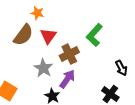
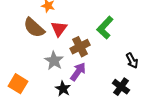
brown semicircle: (23, 35) -> (34, 28), turned 95

